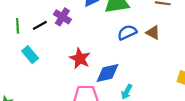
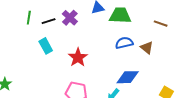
cyan rectangle: (30, 55) -> (46, 46), moved
blue diamond: (107, 73) -> (128, 77), moved

